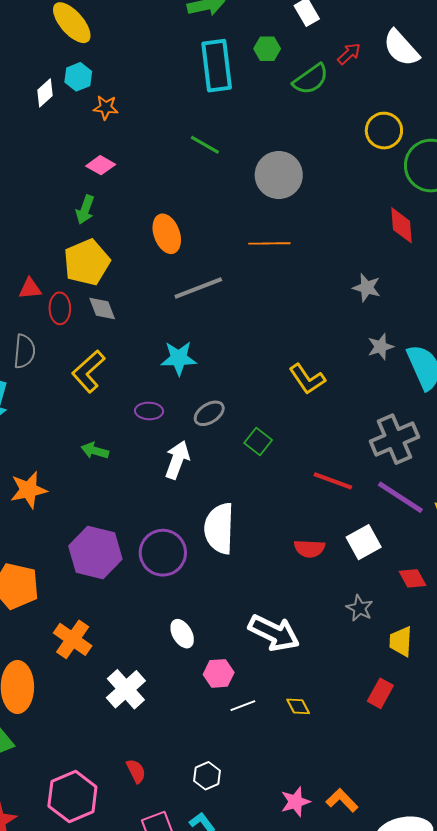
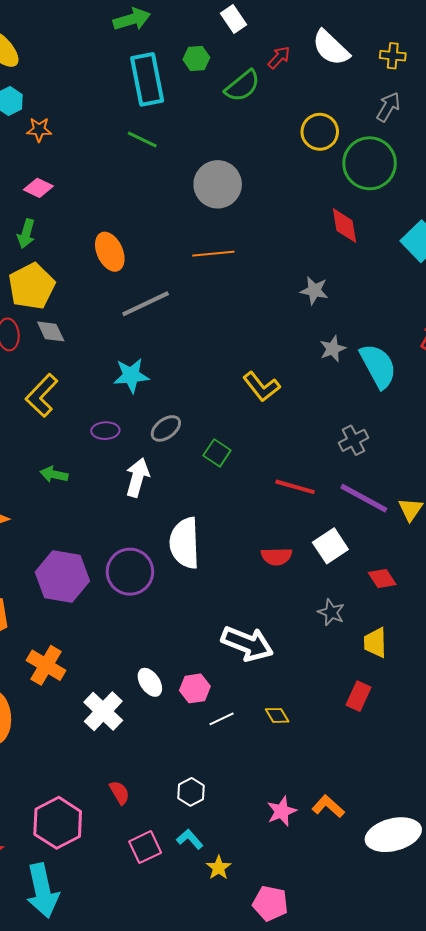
green line: (205, 145) -> (142, 140), moved
gray cross: (394, 439) -> (353, 440), size x0.6
white ellipse: (182, 634) -> (150, 682), moved

